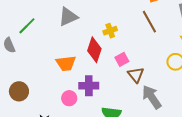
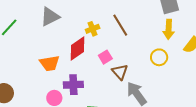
brown line: (149, 22) -> (120, 25), moved
red diamond: (94, 50) -> (78, 48), turned 40

